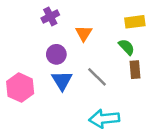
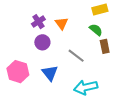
purple cross: (50, 16) -> (38, 22), moved
blue triangle: (62, 81) -> (50, 73), moved

